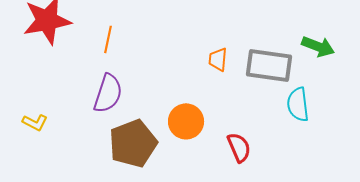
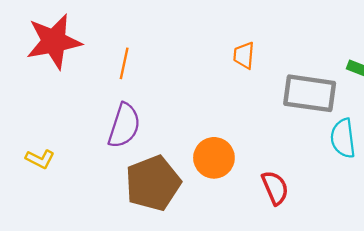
orange trapezoid: (218, 59) -> (244, 55), moved

